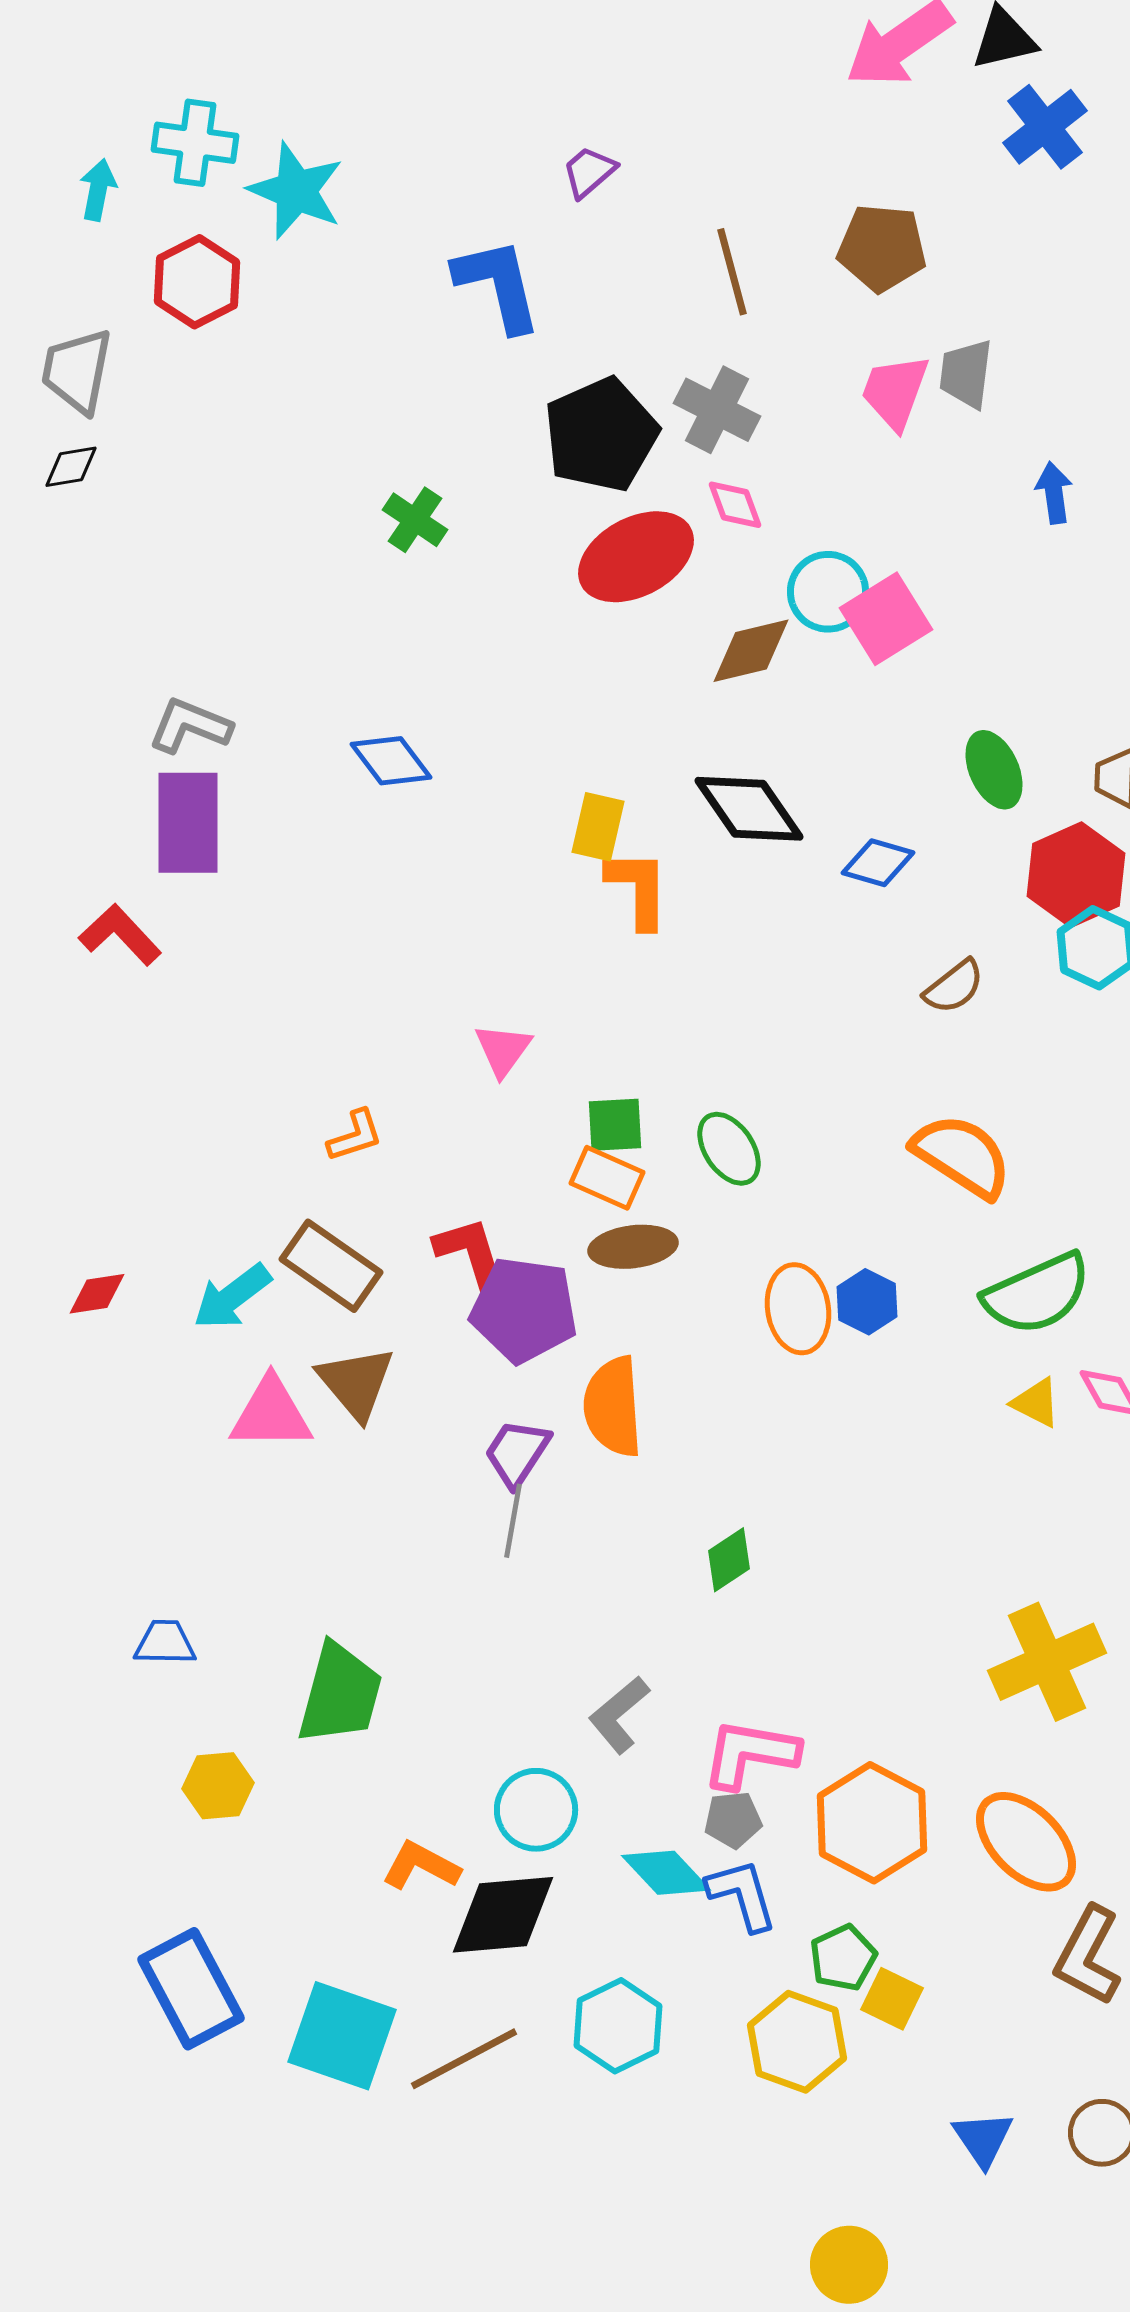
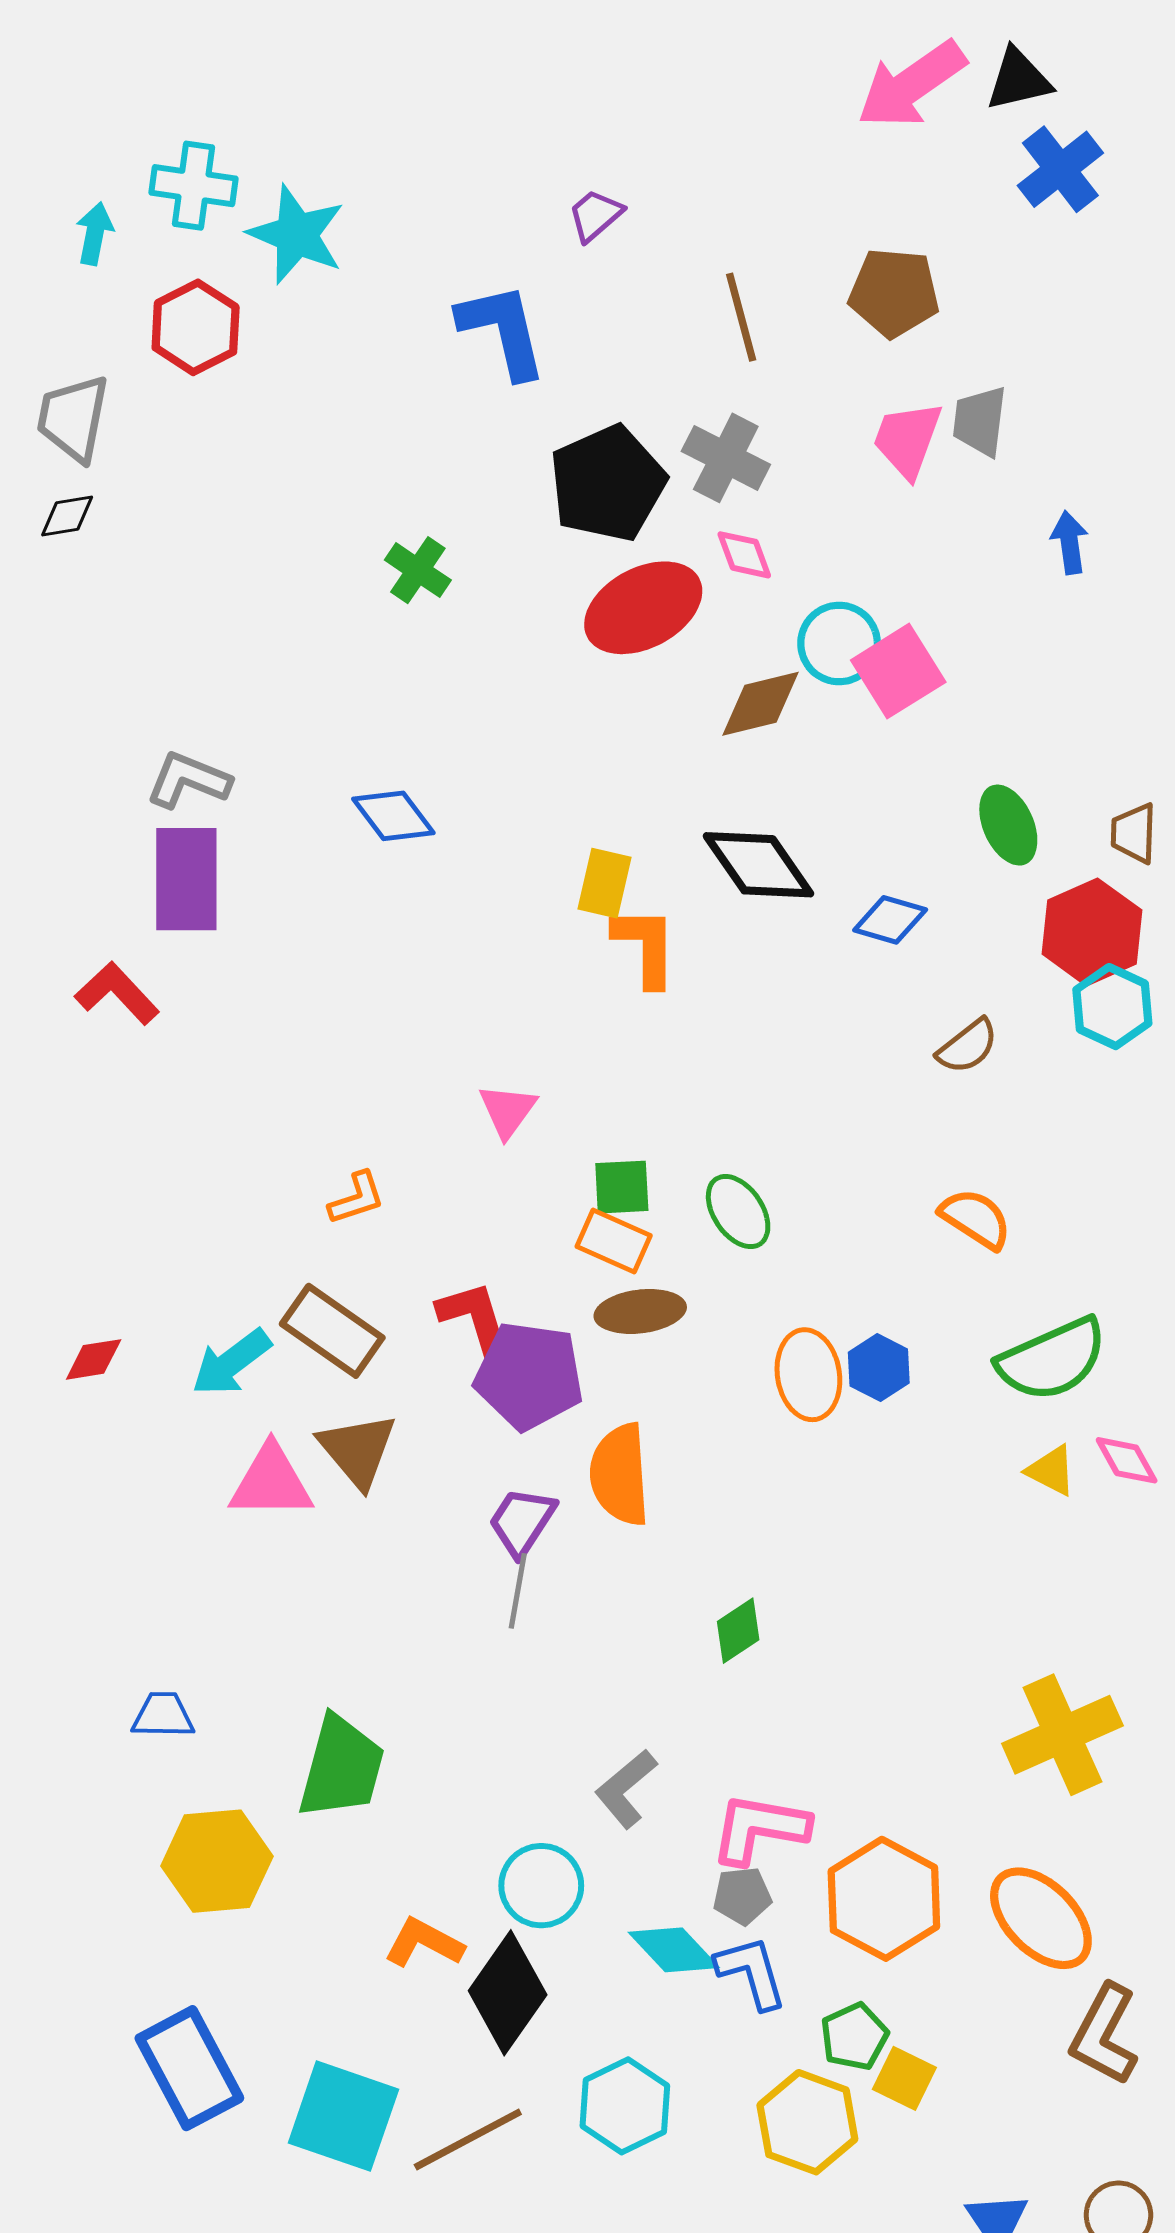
orange semicircle: (962, 1156) -> (976, 1219), size x0.7
yellow hexagon: (218, 1786) -> (217, 1861), size x1.5
black diamond: (503, 1915) -> (508, 1993), turned -50

